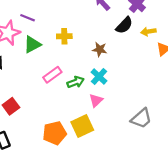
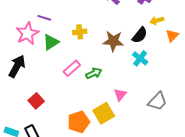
black semicircle: (124, 25) -> (140, 35), moved
brown star: (100, 49) -> (113, 41), size x1.5
cyan cross: (99, 76) -> (140, 58), moved
pink triangle: (96, 100) -> (120, 95), moved

